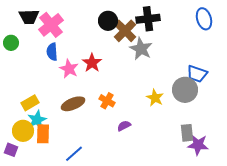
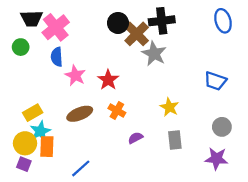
green circle: (11, 43) -> (21, 47), moved
red star: (92, 63) -> (108, 80), moved
gray circle: (185, 90) -> (222, 127), moved, size x0.7
gray rectangle: (187, 133) -> (175, 140), moved
purple square: (11, 150) -> (24, 164), moved

